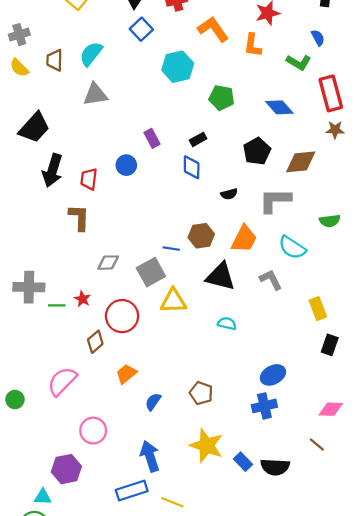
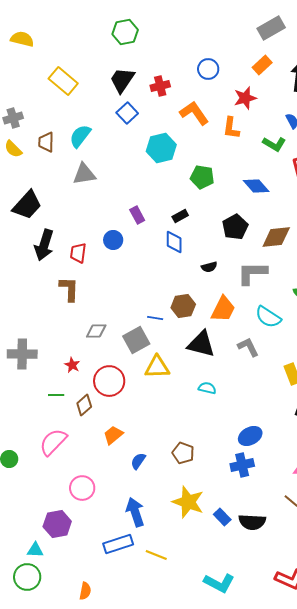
green line: (57, 305) -> (56, 395), moved

